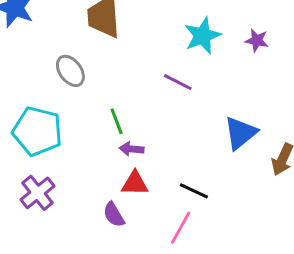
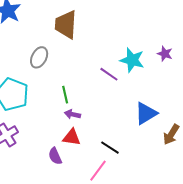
cyan star: (202, 36) -> (132, 60), moved, turned 30
gray ellipse: (70, 71) -> (39, 57), turned 55

